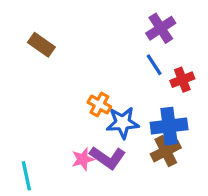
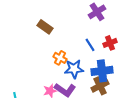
brown rectangle: (41, 45) -> (45, 27), moved
blue line: (154, 65) -> (90, 45), moved

